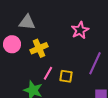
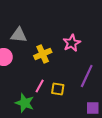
yellow cross: (39, 48) -> (43, 54), moved

